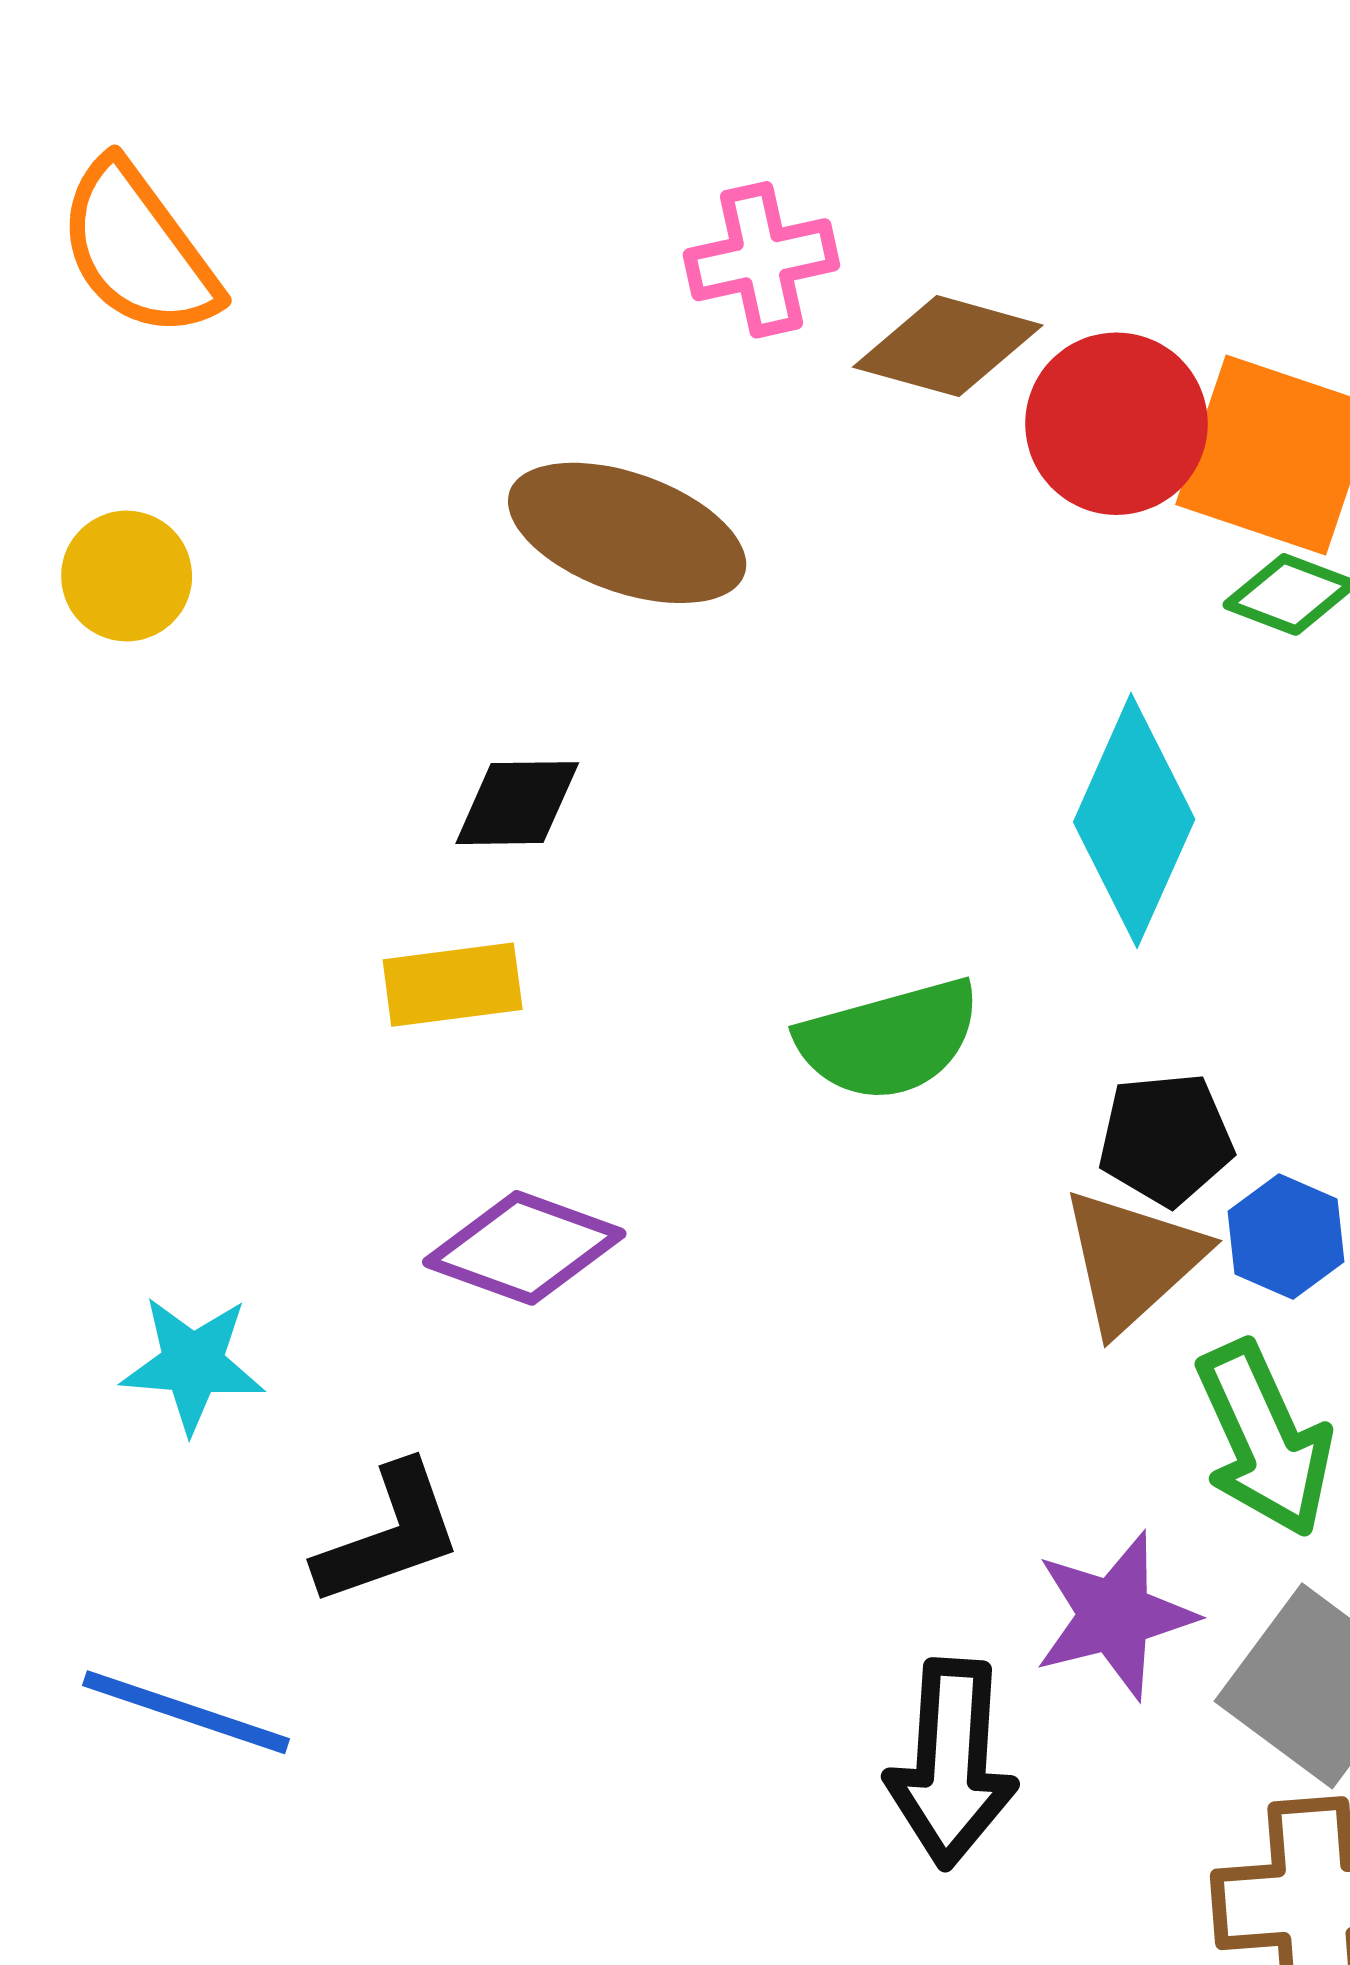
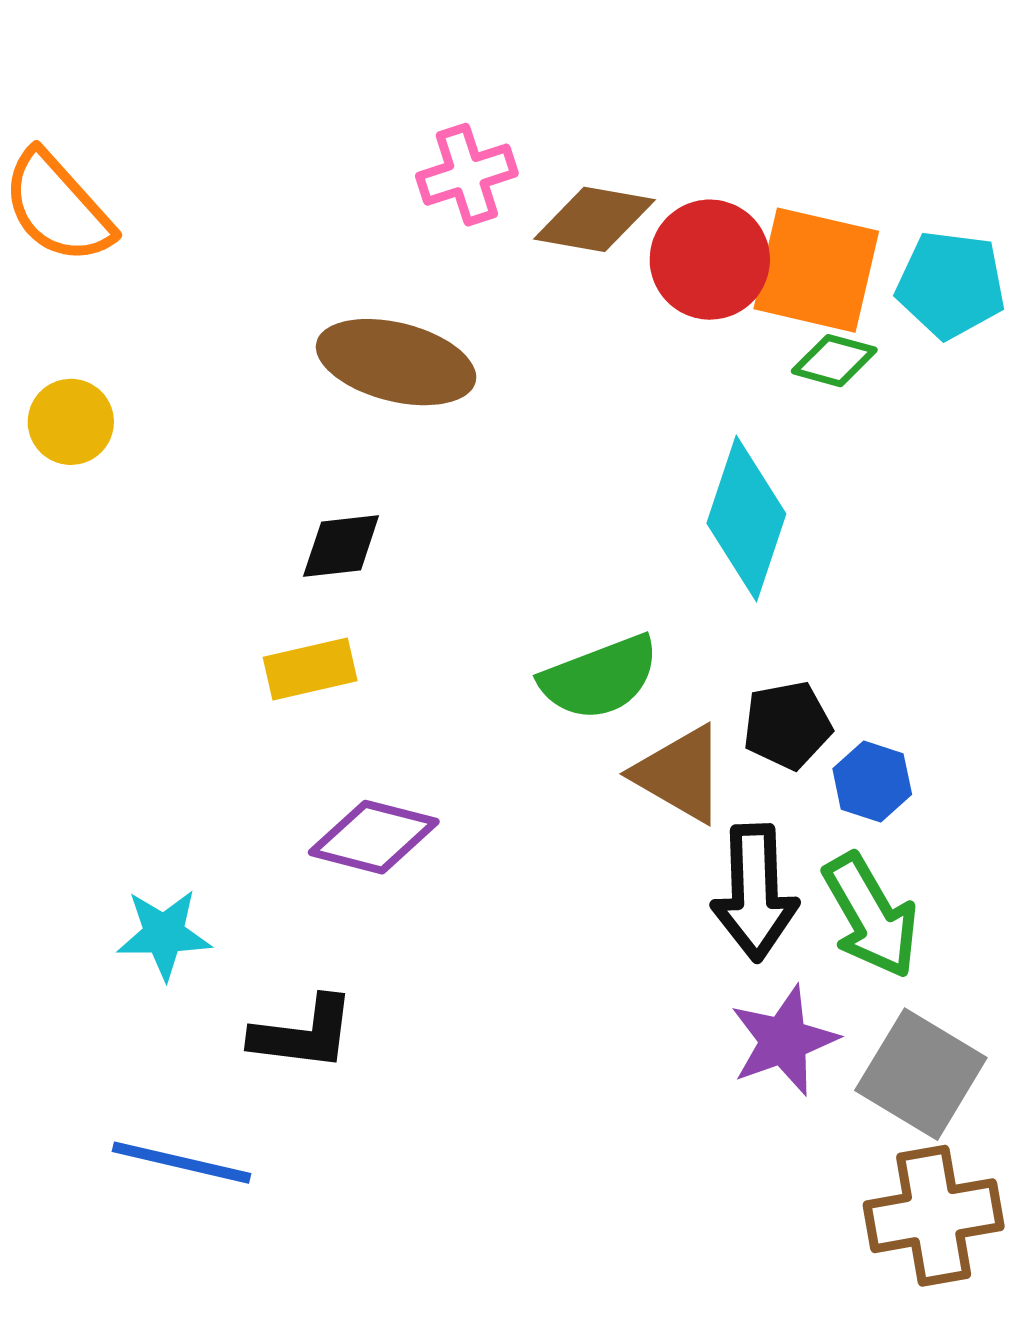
brown triangle: (1132, 1260) -> (680, 774), moved, turned -42
black L-shape: (389, 1535) -> (303, 1034), turned 32
black arrow: (951, 1763) -> (755, 892), moved

